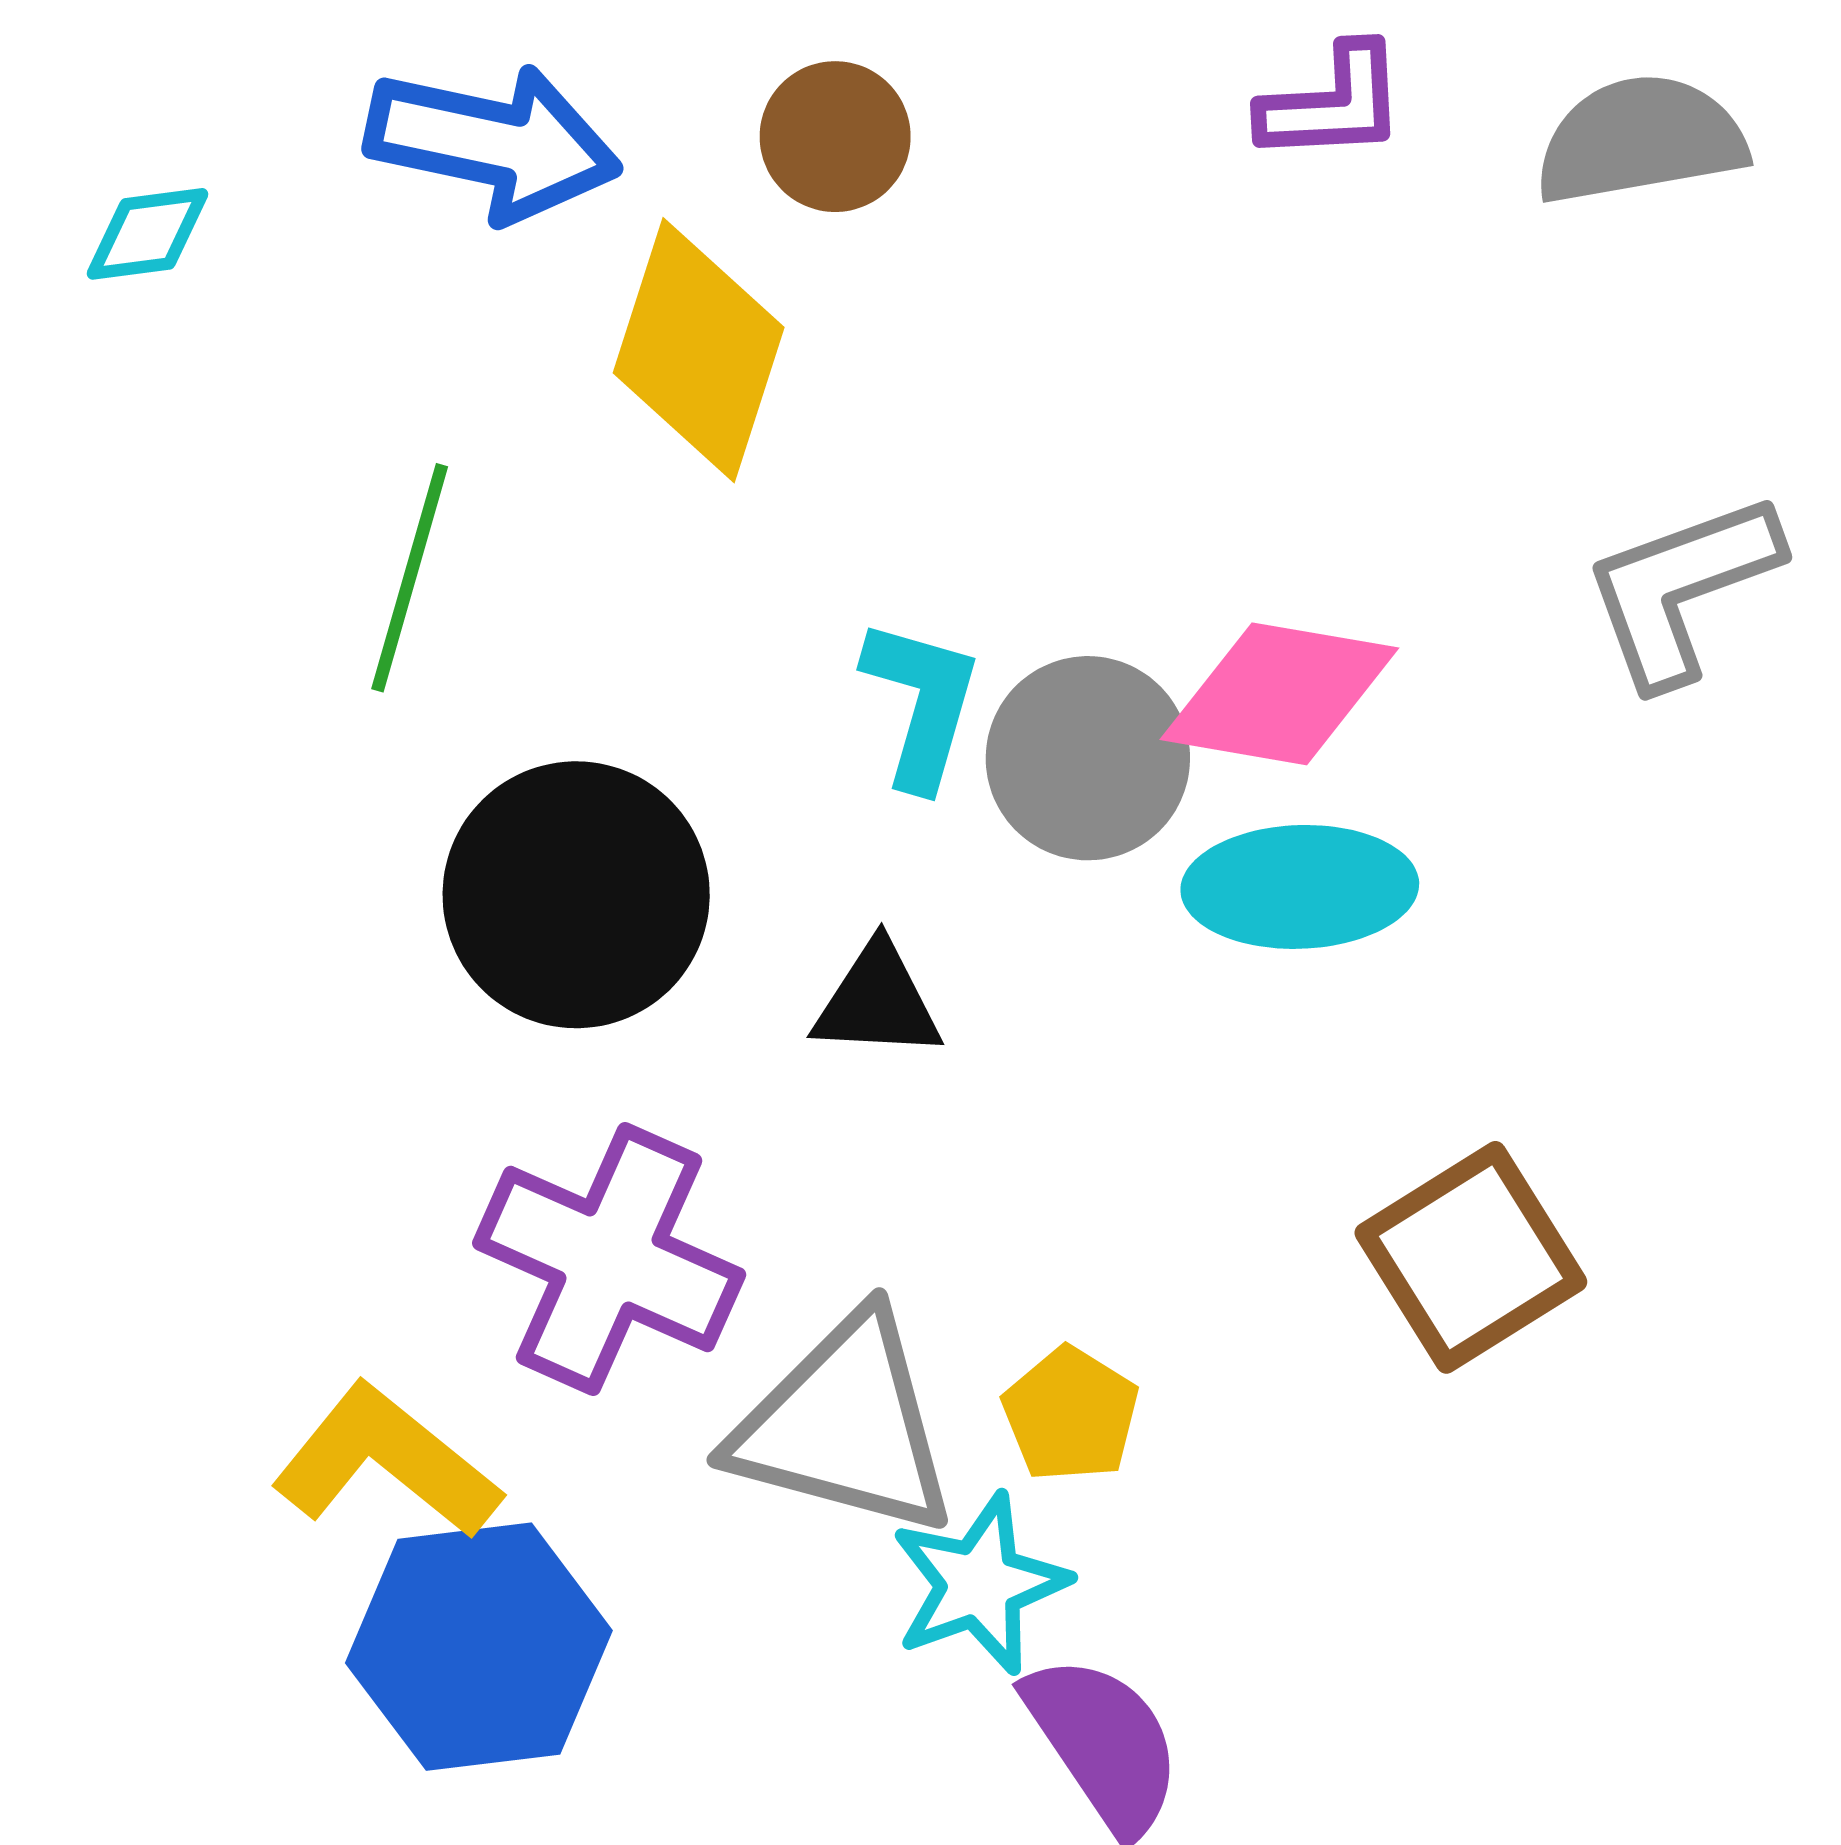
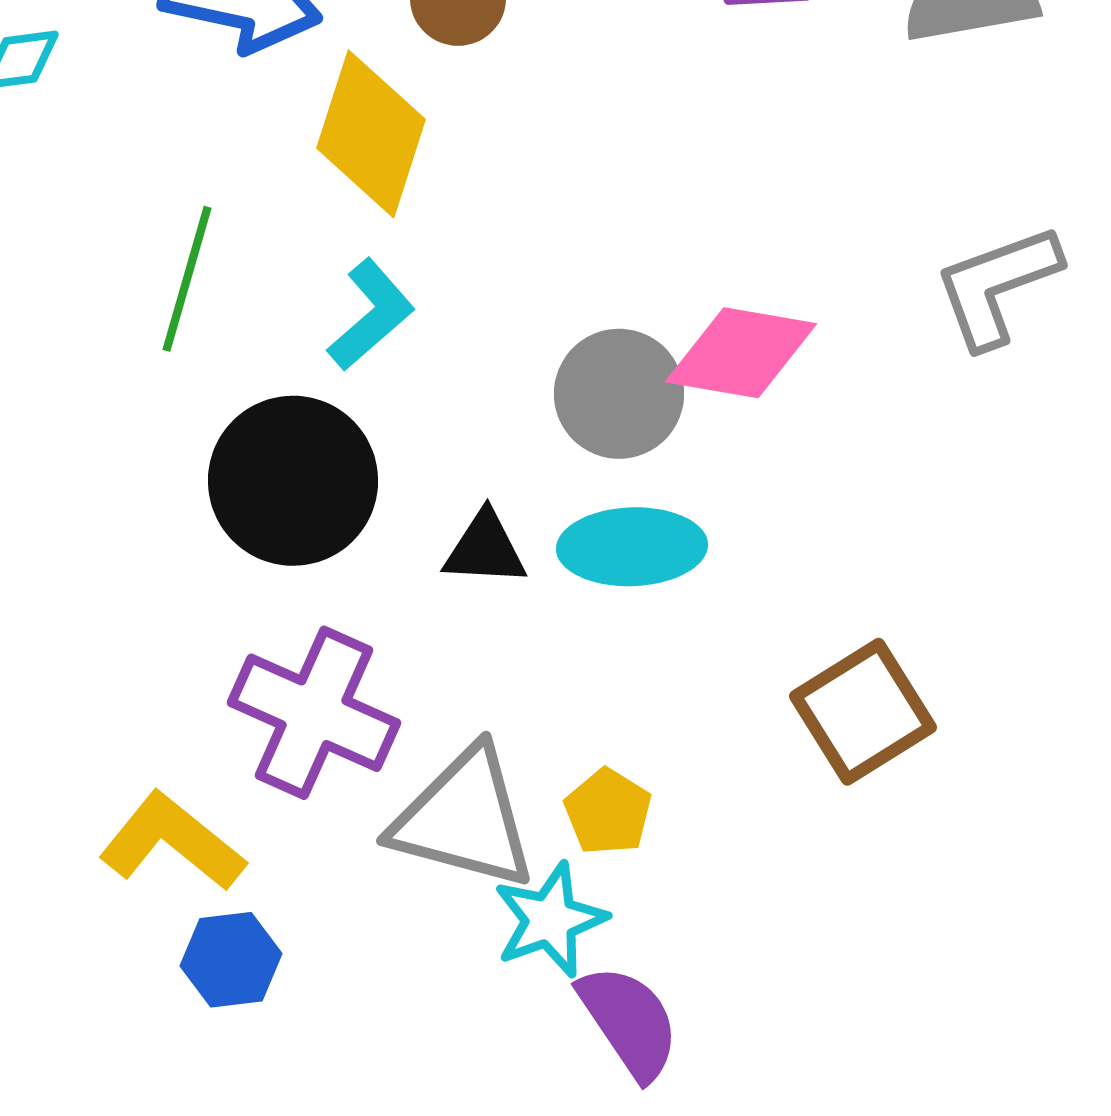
cyan L-shape: (921, 703) -> (371, 315), moved, turned 33
cyan ellipse: (1300, 887) -> (632, 547), moved
blue hexagon: (479, 1647) -> (231, 960), size x0.6

